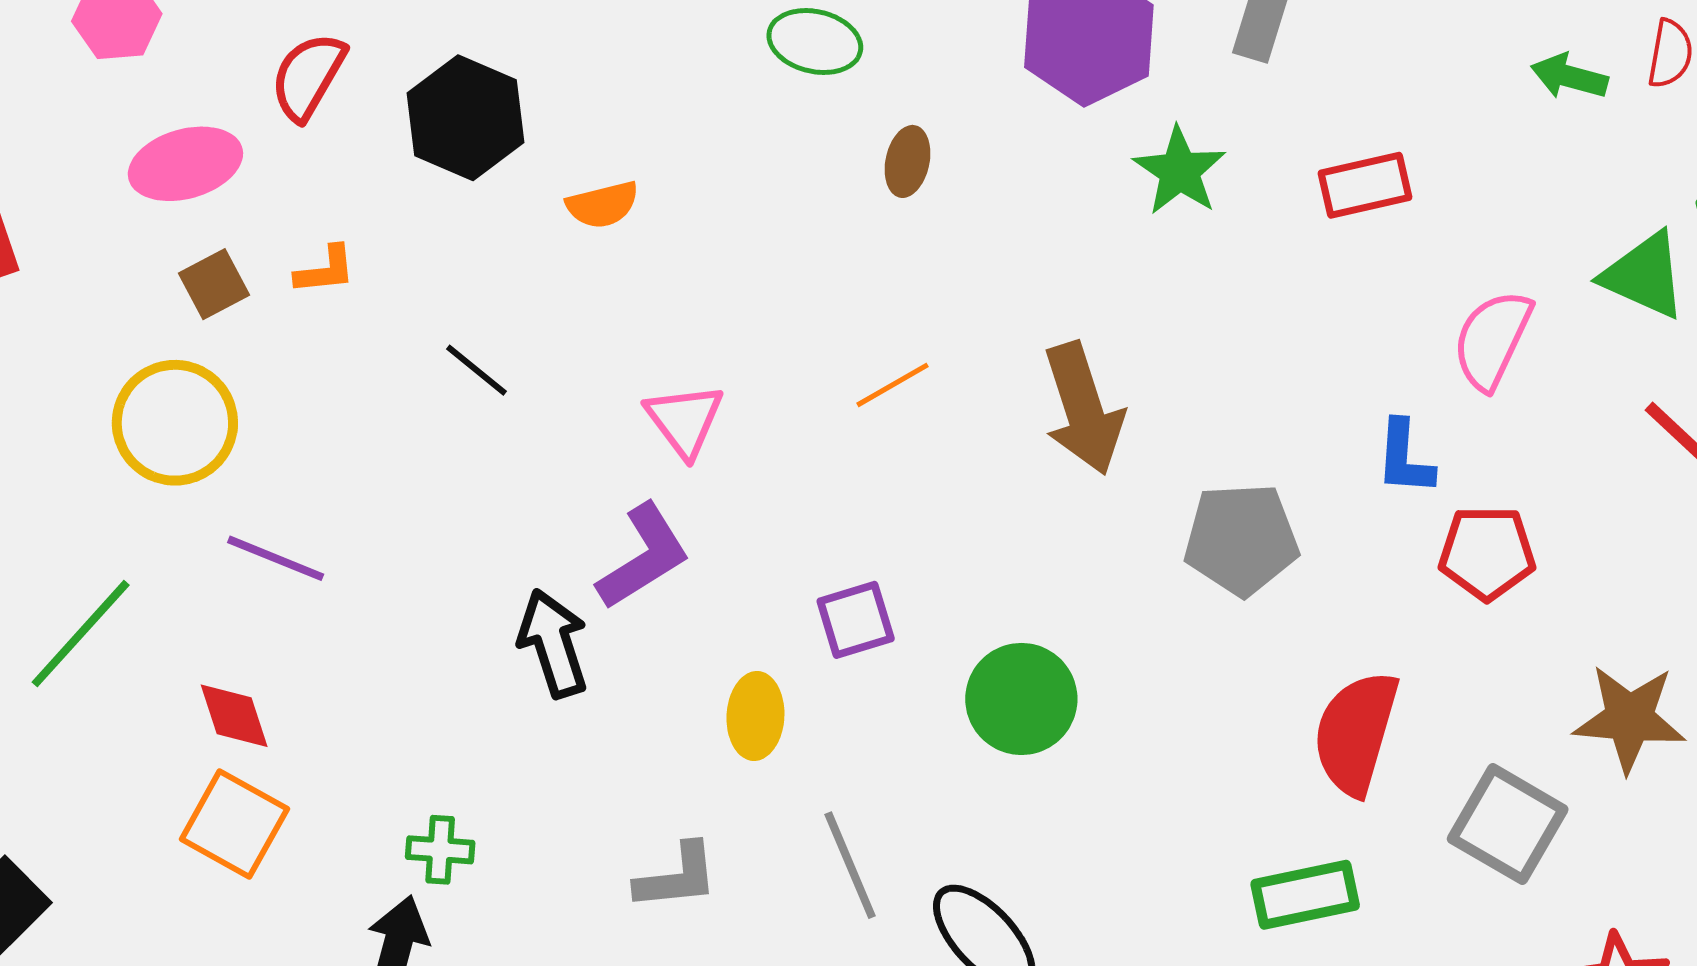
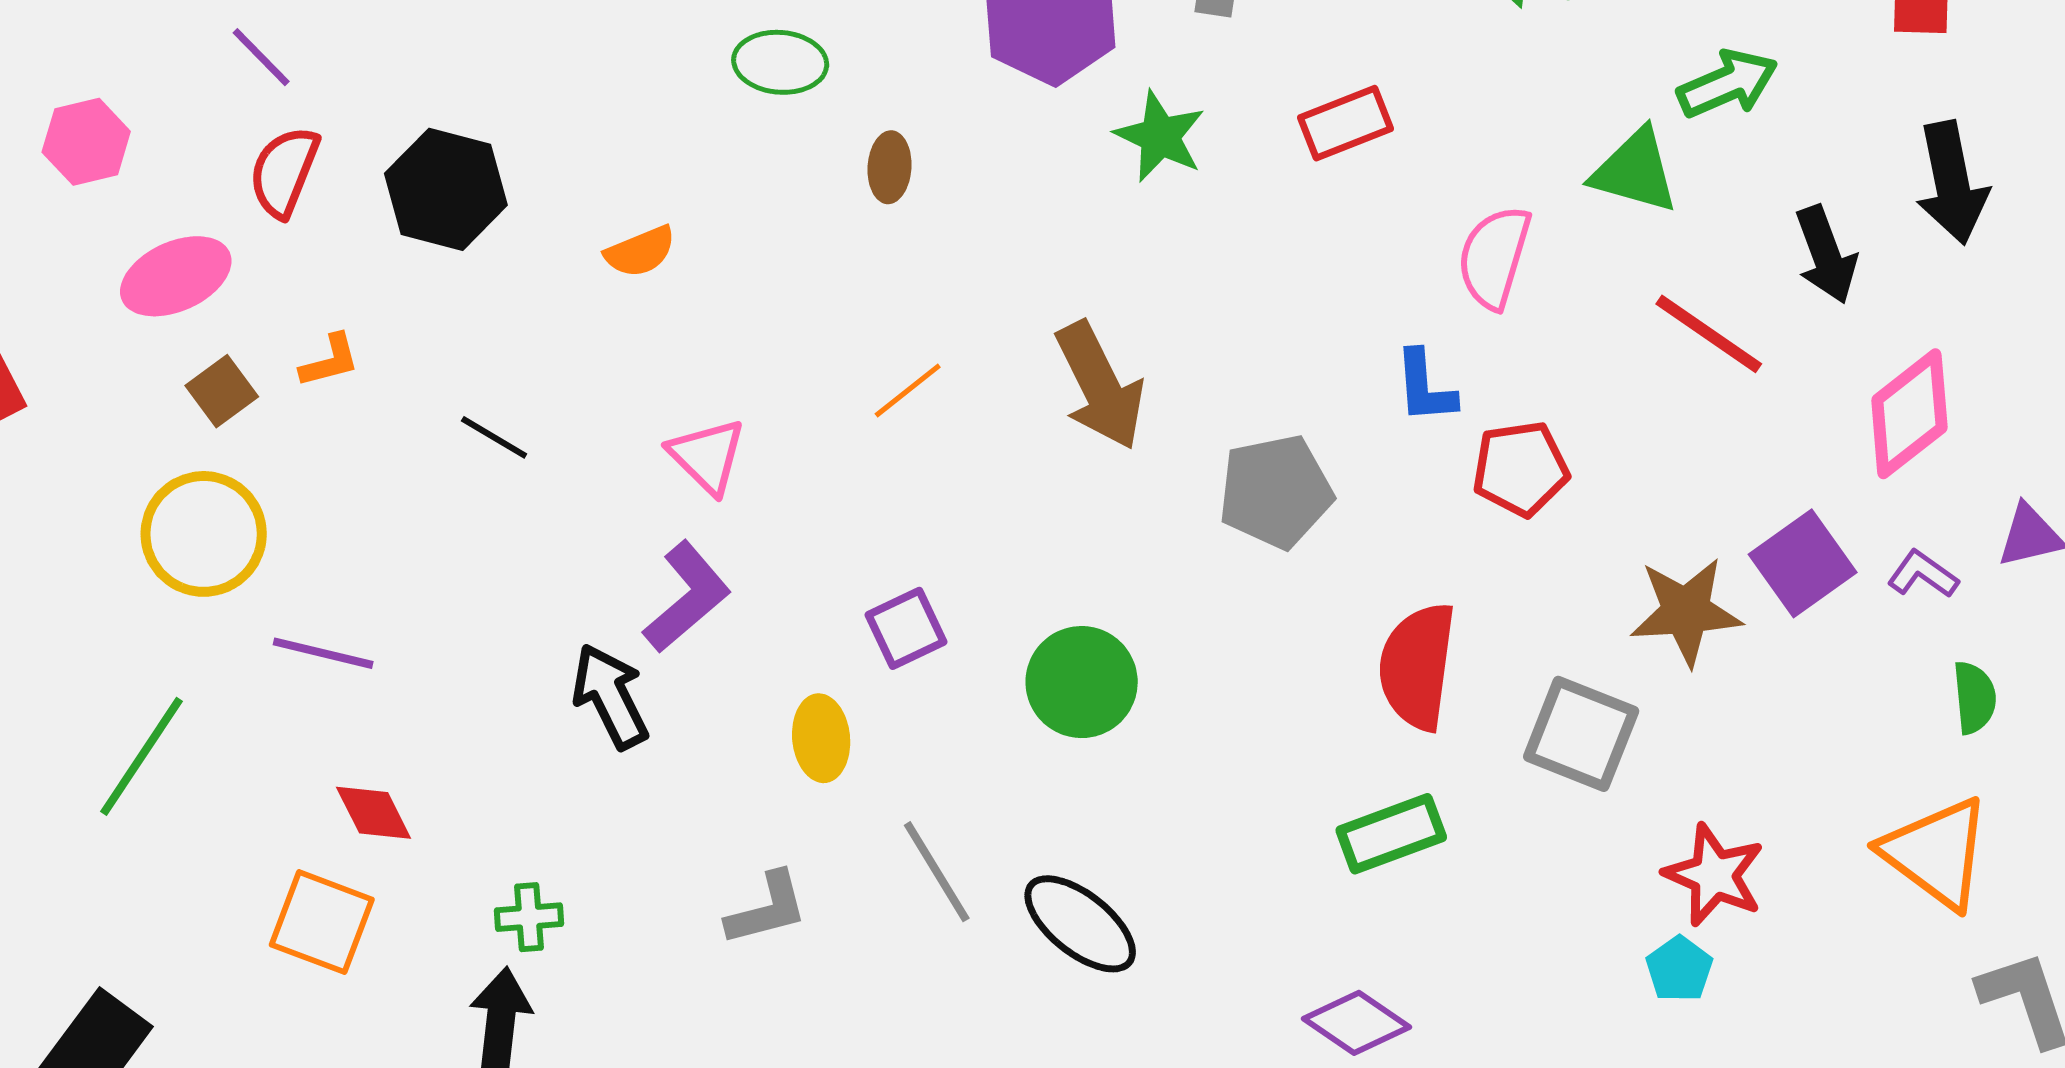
orange semicircle: (603, 205) -> (640, 252), moved
red diamond: (234, 716) -> (374, 813), moved

